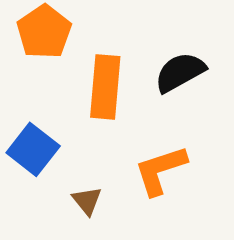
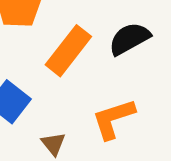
orange rectangle: (105, 87) -> (68, 51), turned 33

